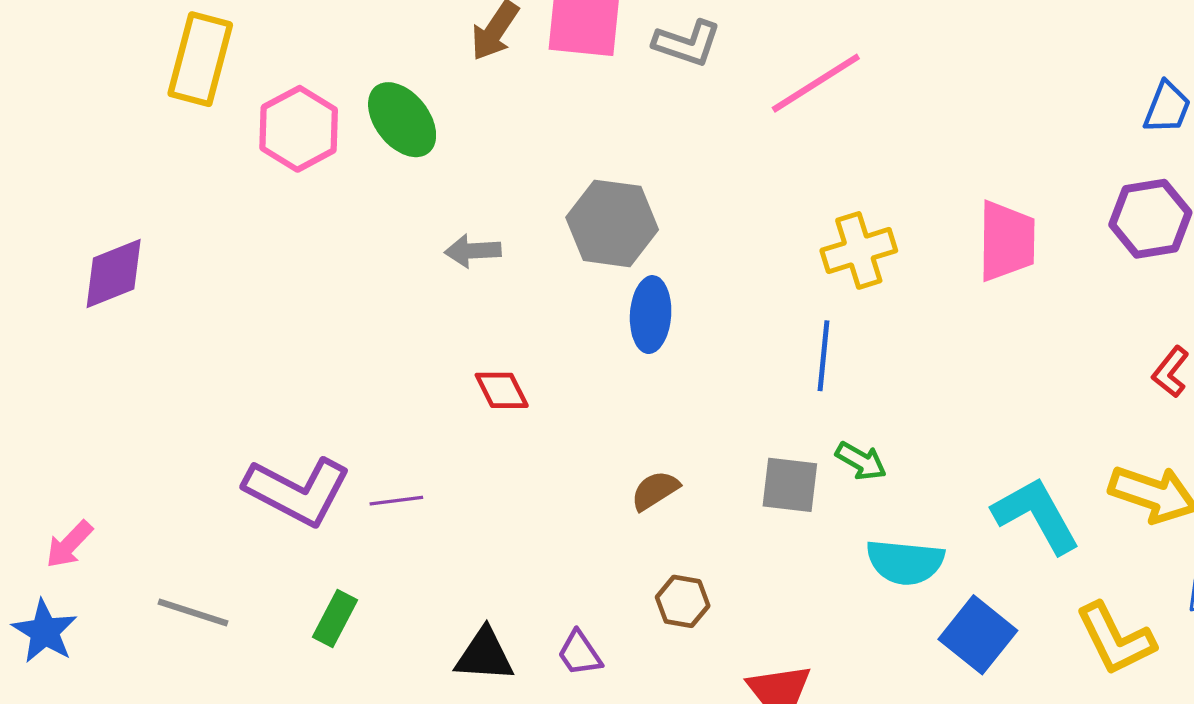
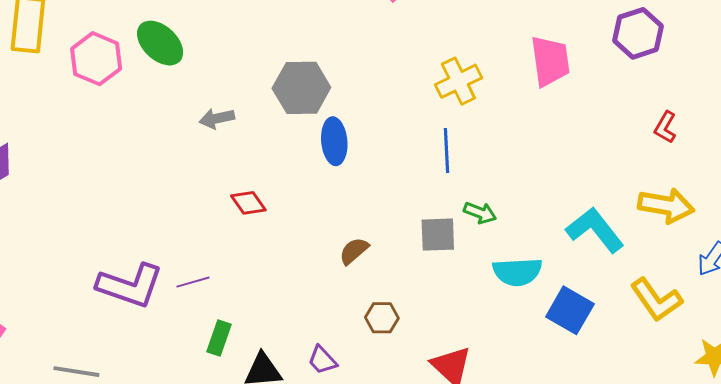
green rectangle: (335, 619) -> (219, 338), moved

